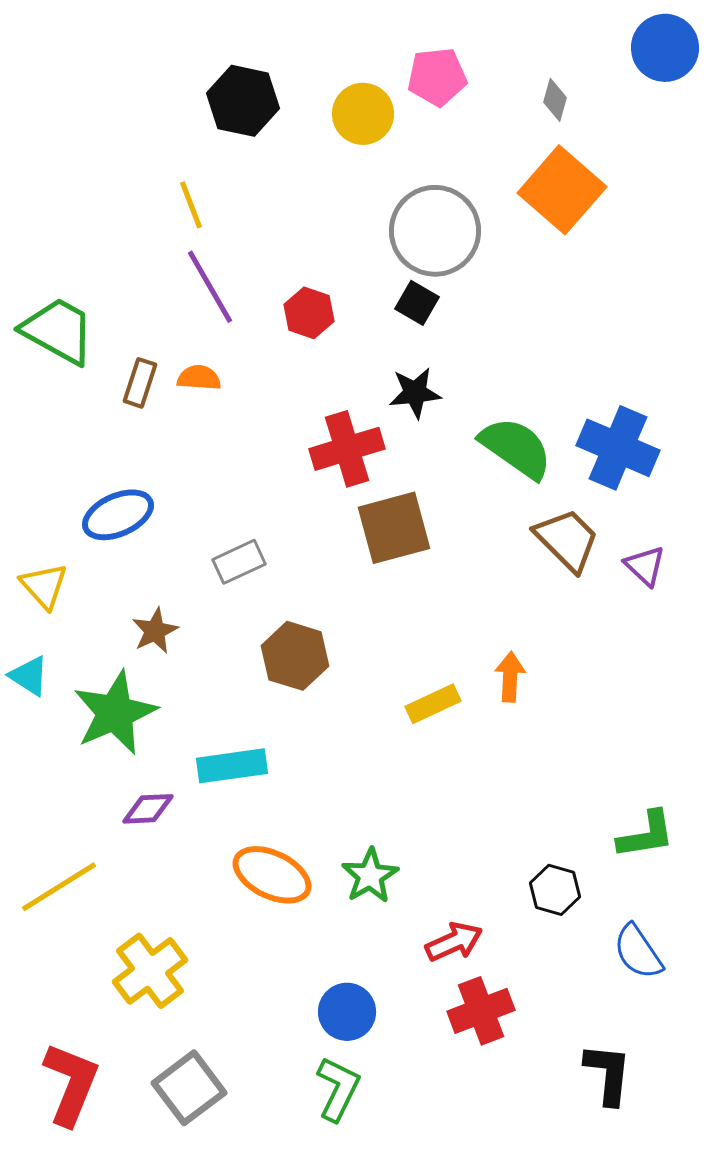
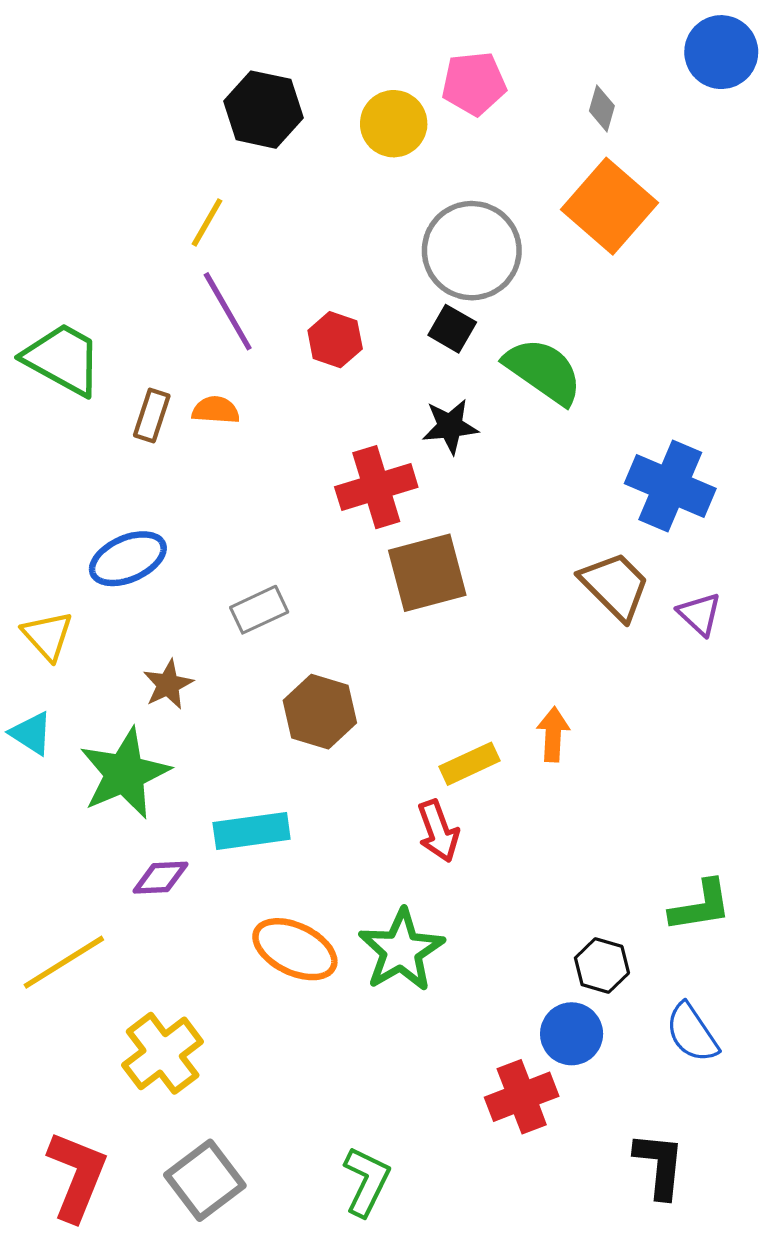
yellow line: (191, 205) -> (207, 222), turned 51
green semicircle: (516, 448) -> (543, 371), moved
green star: (370, 876) -> (401, 950), size x1.4
red arrow: (454, 942) -> (438, 831), moved, turned 94
blue circle: (347, 1012) -> (572, 1034), moved

